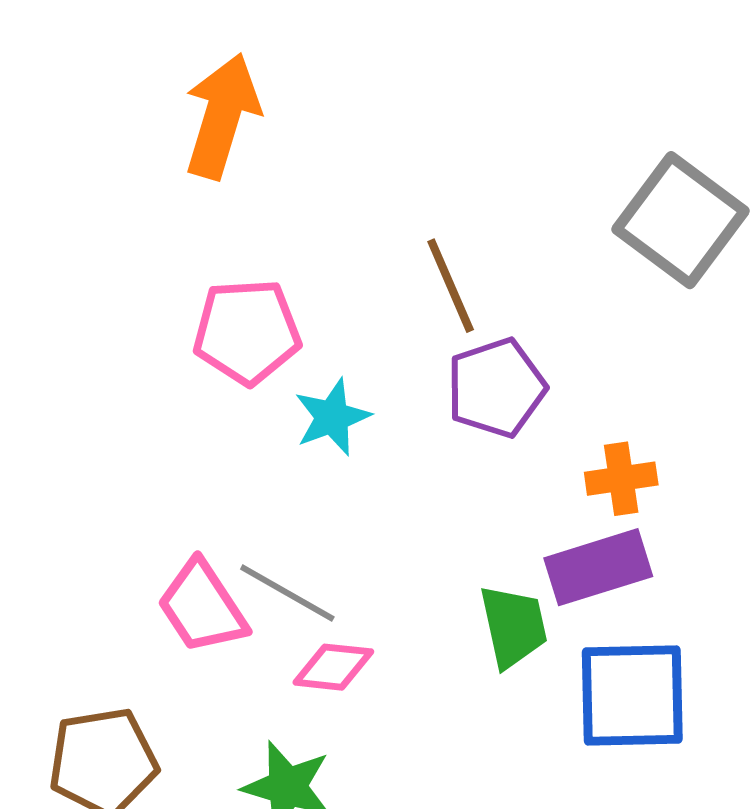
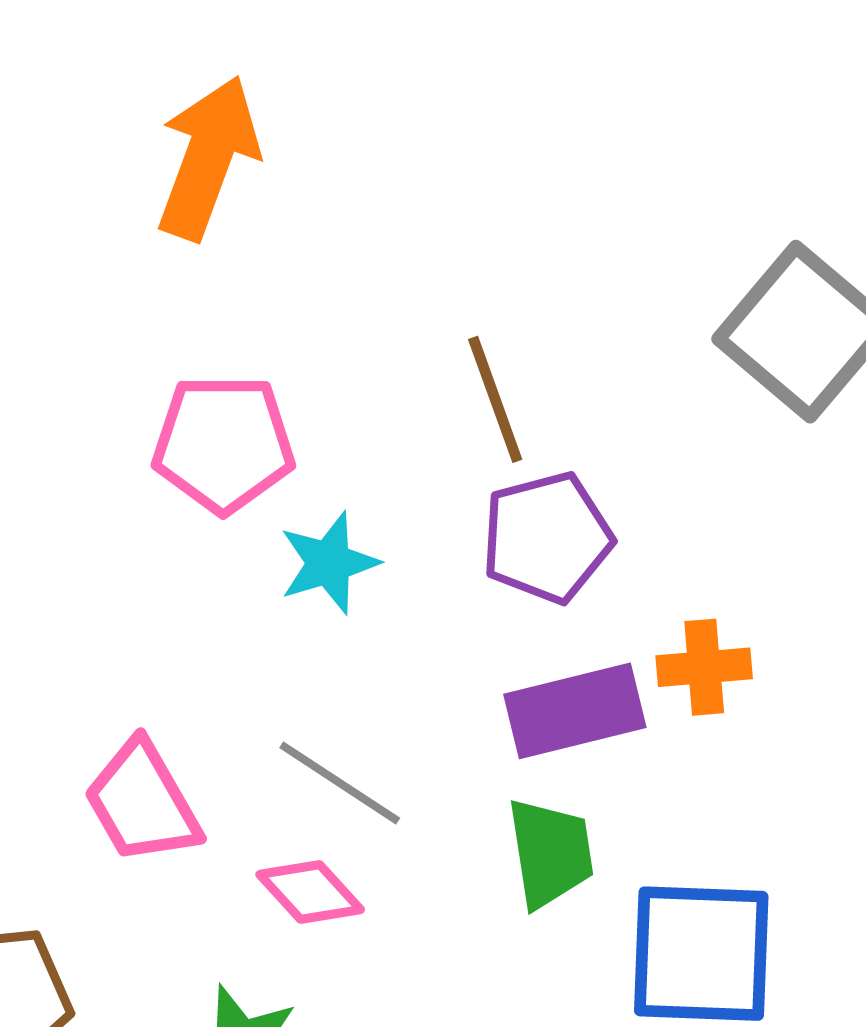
purple rectangle: (598, 567) -> (575, 711), moved
gray line: (287, 593) -> (340, 783), moved
pink diamond: (333, 667) -> (310, 892), turned 38

